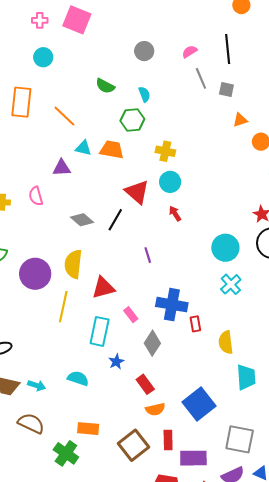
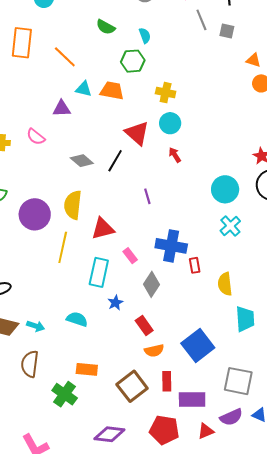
orange triangle: (240, 120) -> (253, 60), moved, turned 35
pink semicircle: (36, 196) -> (36, 137), turned -36
brown semicircle: (31, 423) -> (30, 364), turned -108

